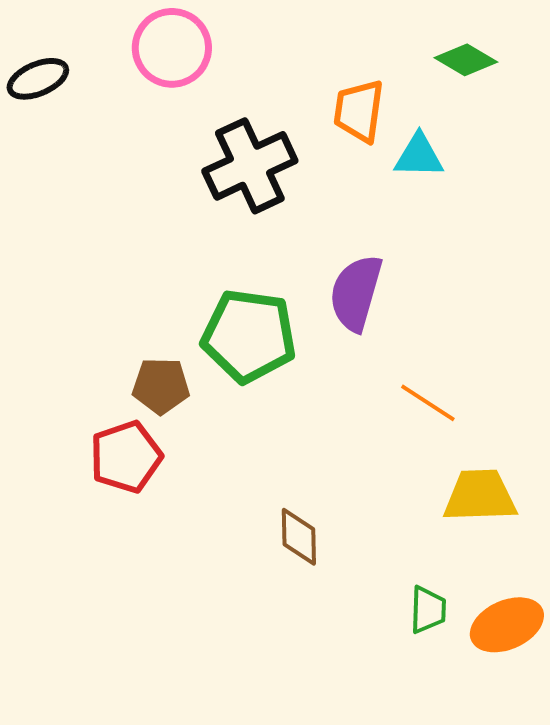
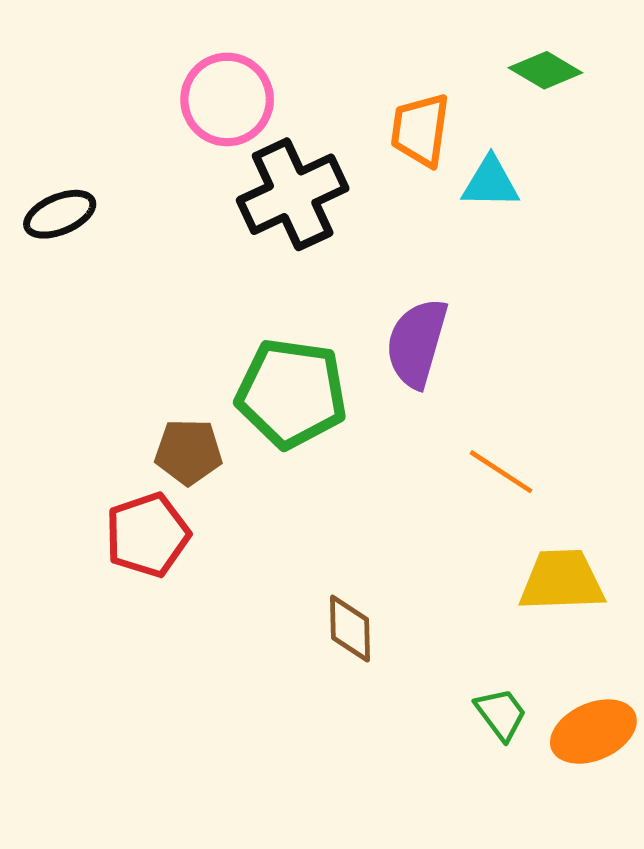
pink circle: (172, 48) -> (227, 99), moved
black ellipse: (38, 79) -> (60, 214), moved
green trapezoid: (428, 610) -> (501, 714), turned -39

